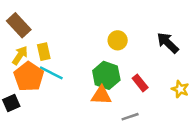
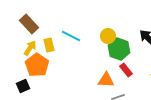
cyan line: (51, 73) -> (71, 36), moved
green hexagon: (106, 75) -> (119, 49), moved
orange triangle: (101, 95) -> (106, 80), moved

